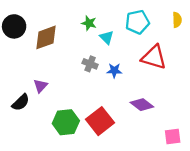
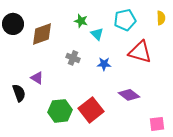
gray cross: (90, 64) -> (73, 58), moved
purple triangle: (41, 86) -> (37, 78), turned -40
black semicircle: (21, 102) -> (19, 93), turned -66

